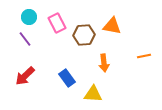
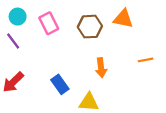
orange triangle: (112, 26) -> (123, 19), moved
brown hexagon: (84, 35) -> (90, 27), moved

